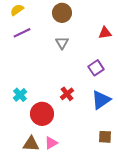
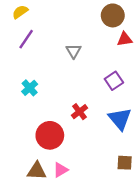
brown circle: (62, 13) -> (113, 15), moved
purple line: (22, 33) -> (26, 39), turned -30
cyan cross: (20, 95) -> (30, 88), moved
blue triangle: (101, 100) -> (120, 119), turned -35

